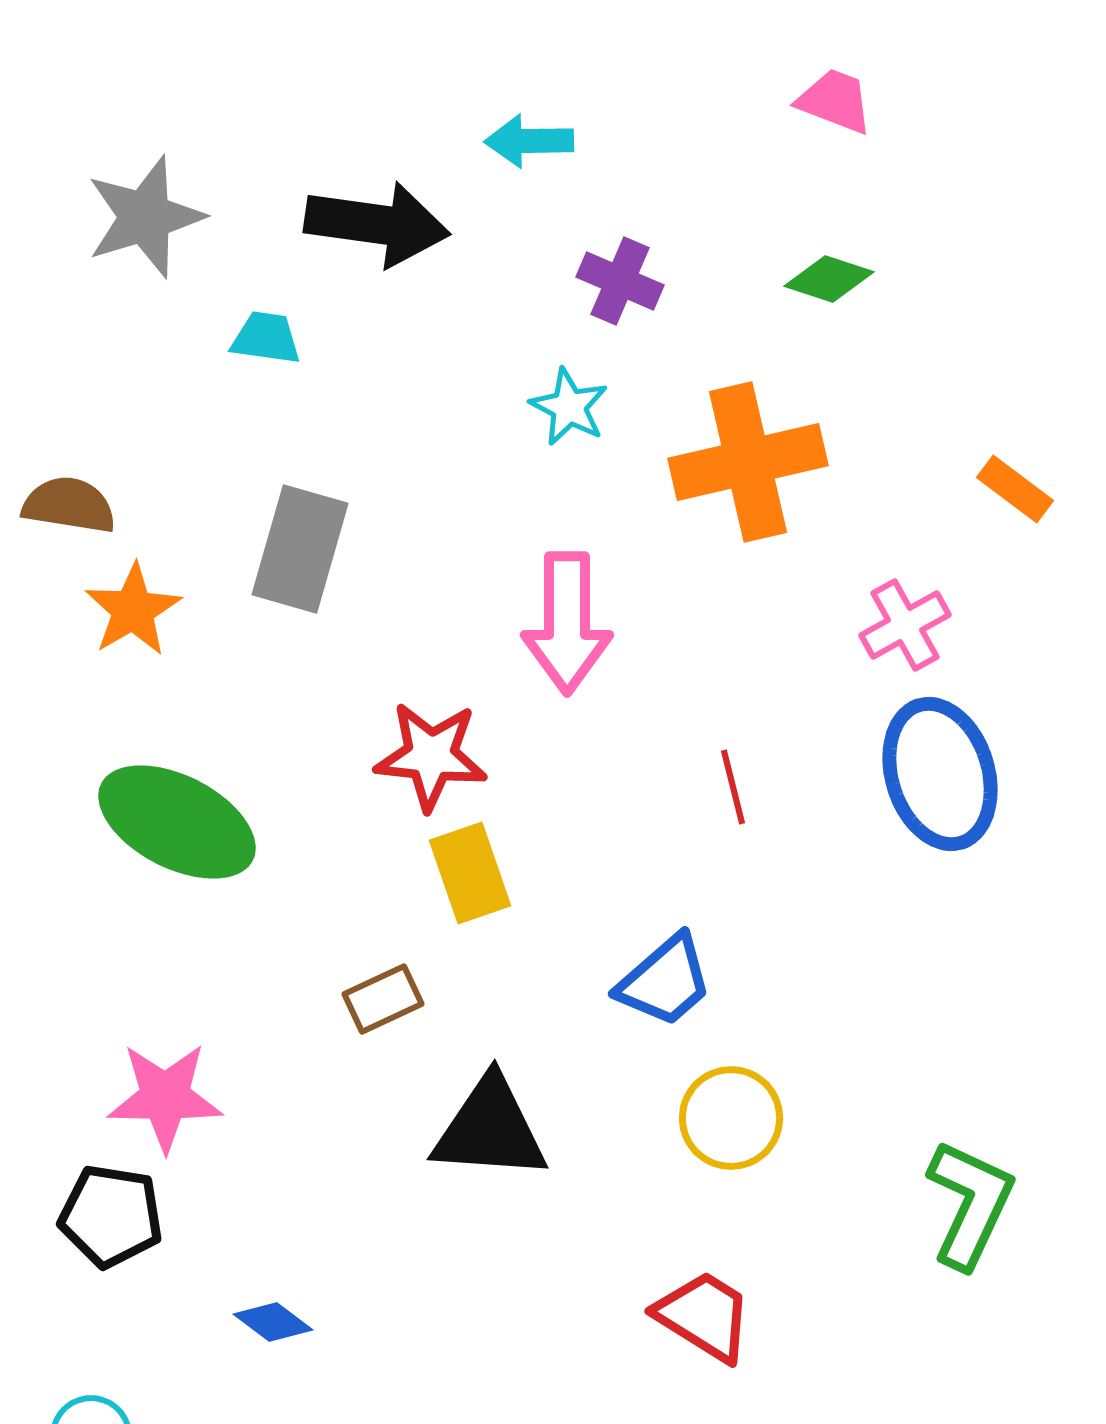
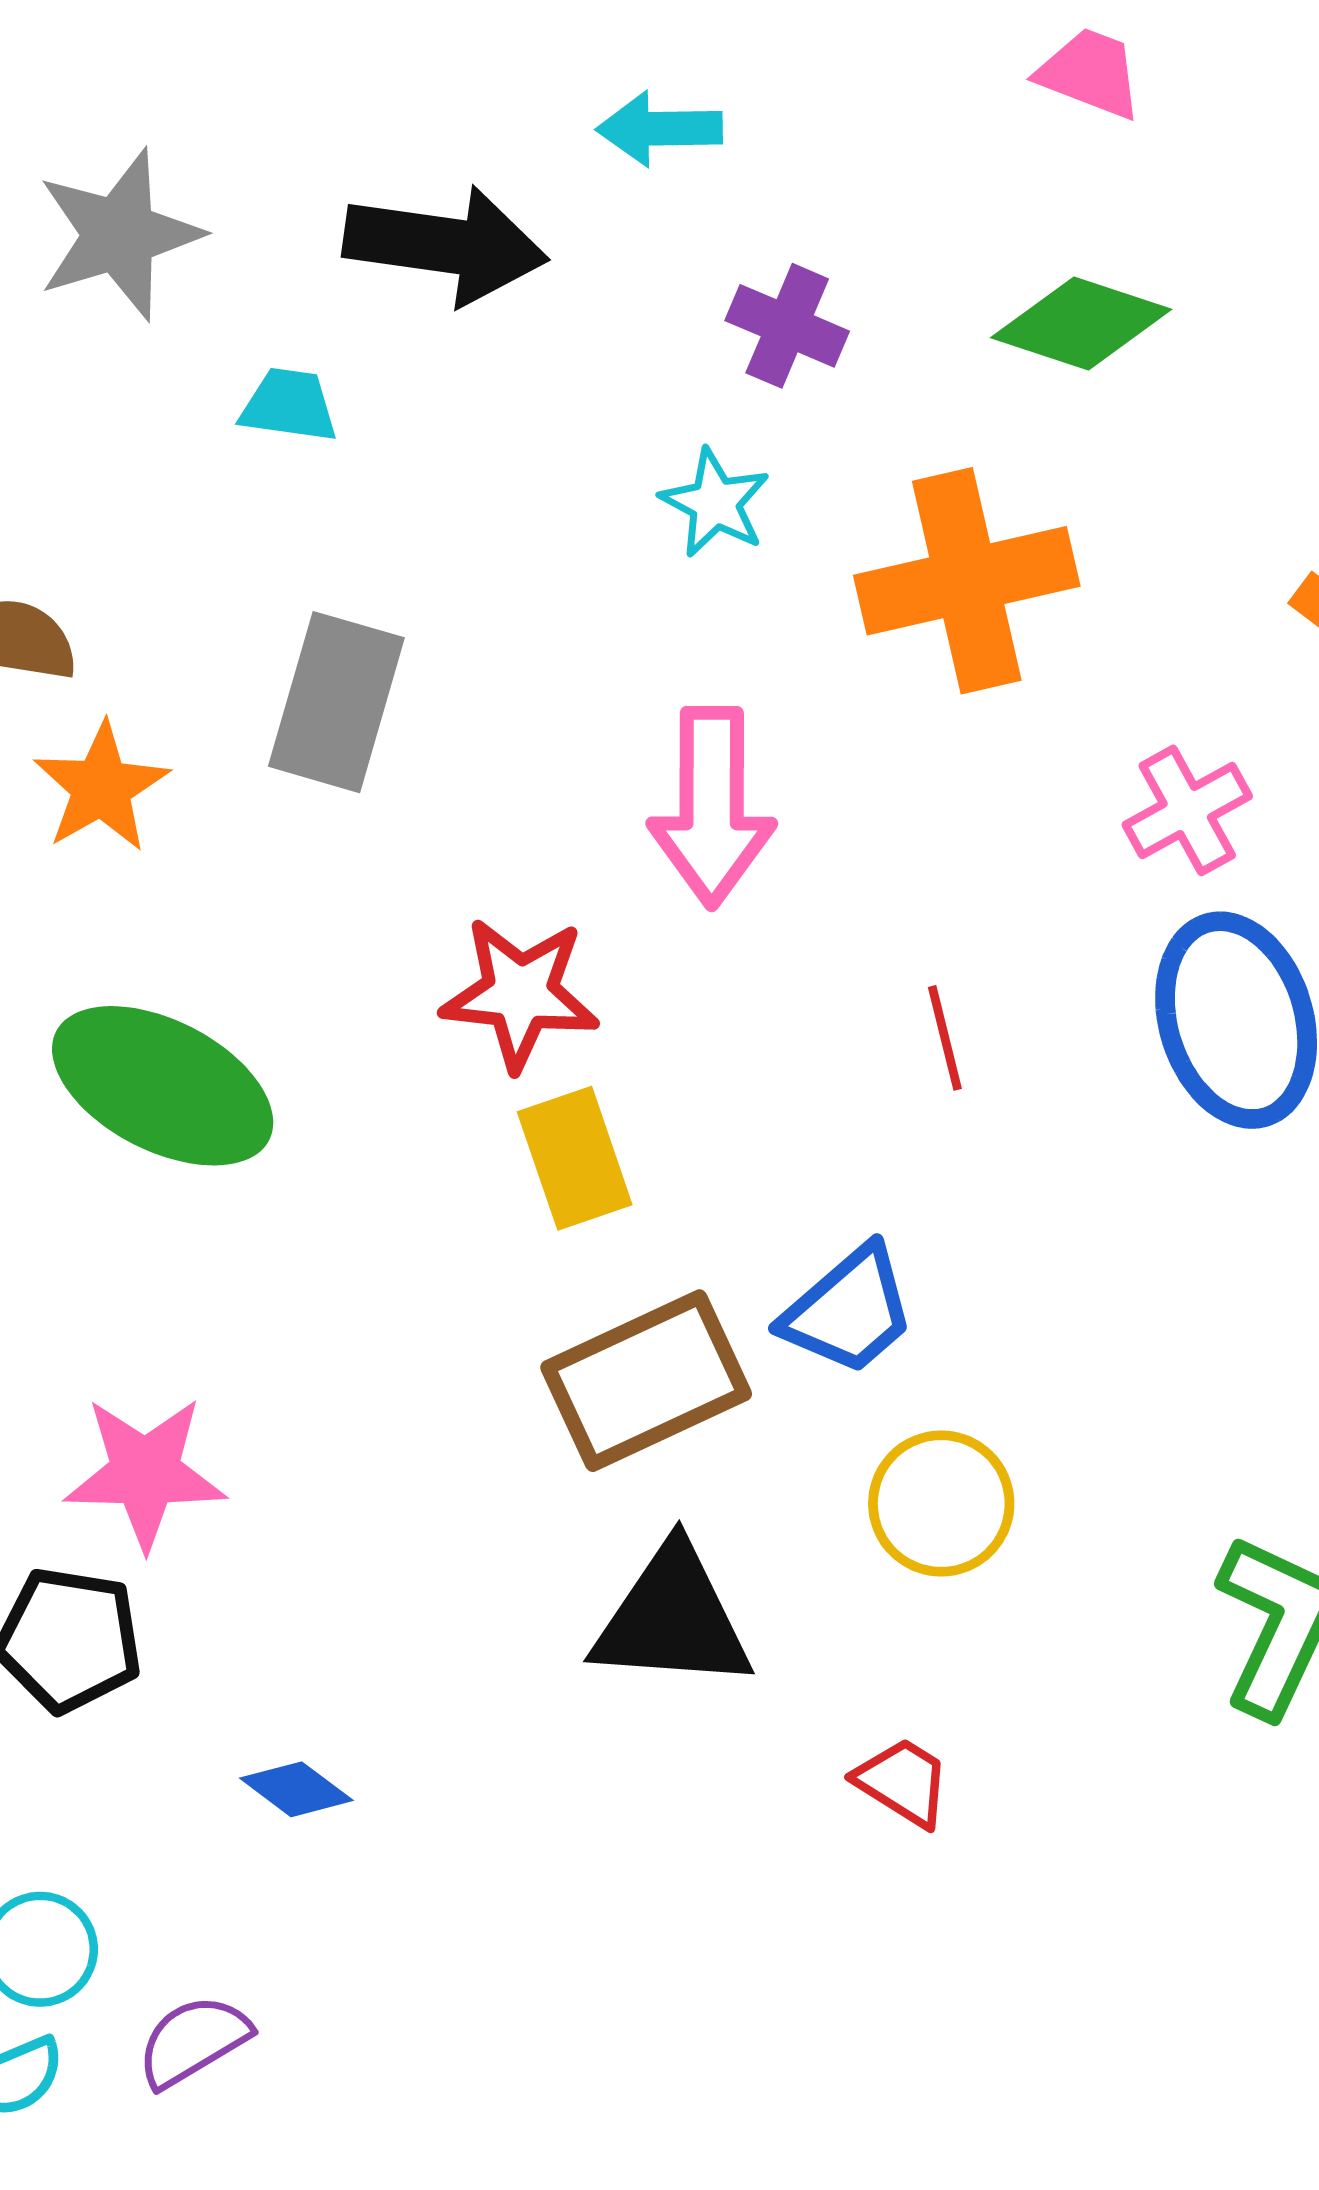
green diamond: (829, 279) -> (1081, 324), size x1.4
brown rectangle: (383, 999) -> (646, 1381), moved, size x1.8
black triangle: (490, 1129) -> (672, 1618), moved
red trapezoid: (704, 1316) -> (903, 1782), size x0.7

